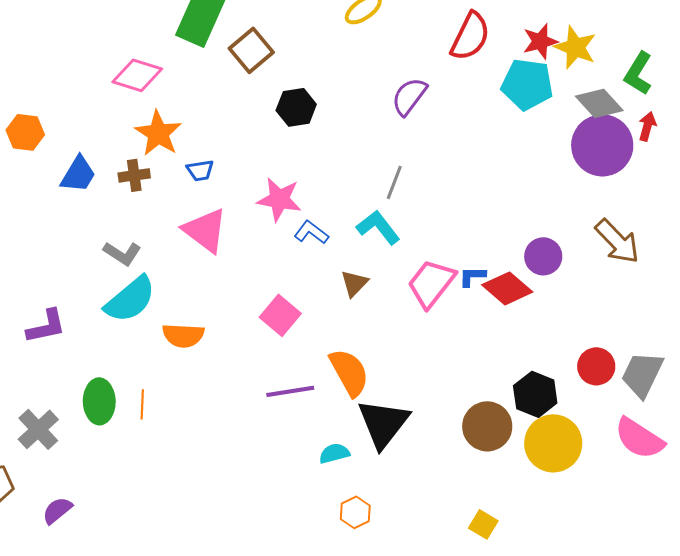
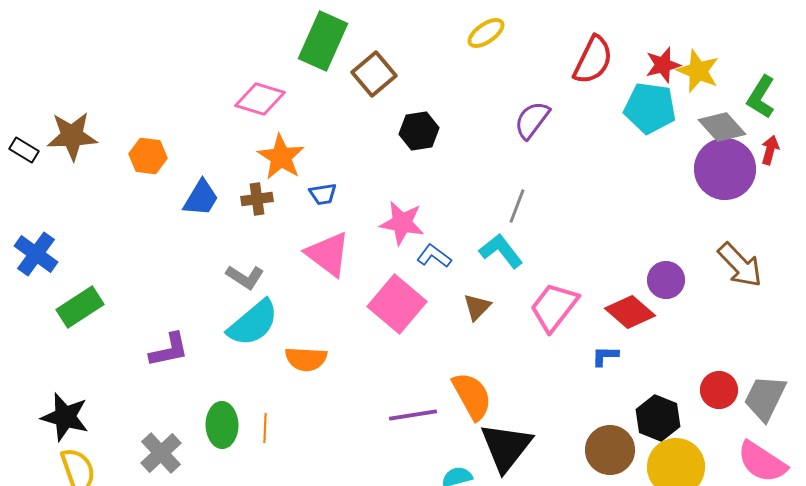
blue L-shape: (472, 276) -> (605, 356), moved
pink square: (280, 315) -> (397, 304), moved, size x1.4

